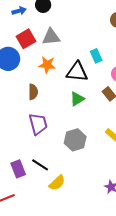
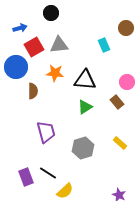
blue arrow: (19, 11) -> (20, 28), moved
cyan rectangle: (96, 56) -> (104, 45), moved
brown semicircle: (33, 92) -> (33, 91), moved

